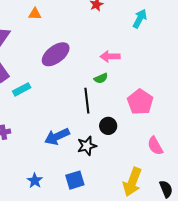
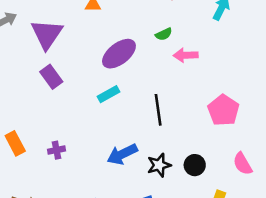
green semicircle: (101, 78) -> (164, 34), moved
cyan rectangle: (22, 89) -> (108, 94), moved
black circle: (108, 126) -> (195, 165), moved

